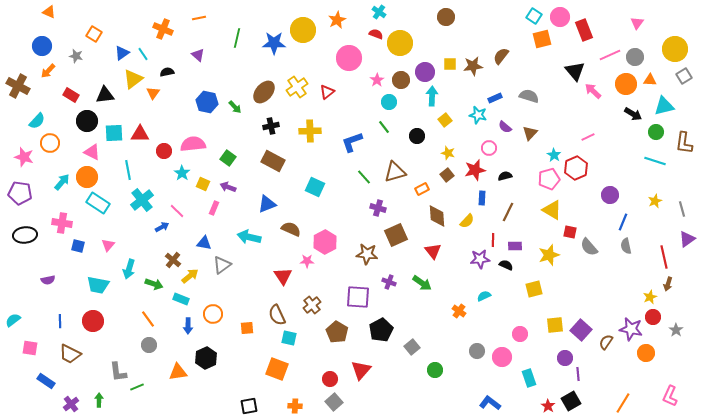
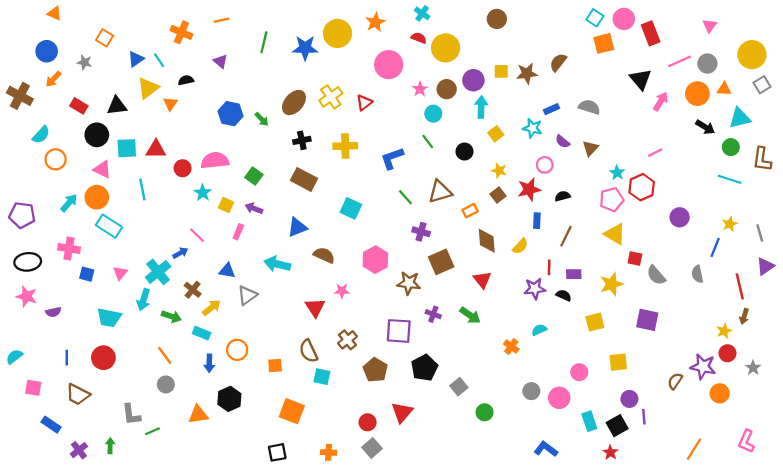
pink arrow: (593, 91) -> (661, 101), turned 78
pink star: (24, 157) -> (27, 296), moved
cyan cross: (142, 200) -> (158, 272), moved
blue line: (623, 222) -> (715, 247), moved
pink hexagon: (325, 242) -> (375, 260), moved
purple square: (581, 330) -> (647, 320), moved, turned -30
orange square: (277, 369) -> (292, 411), moved
black square: (571, 401) -> (617, 426), moved

